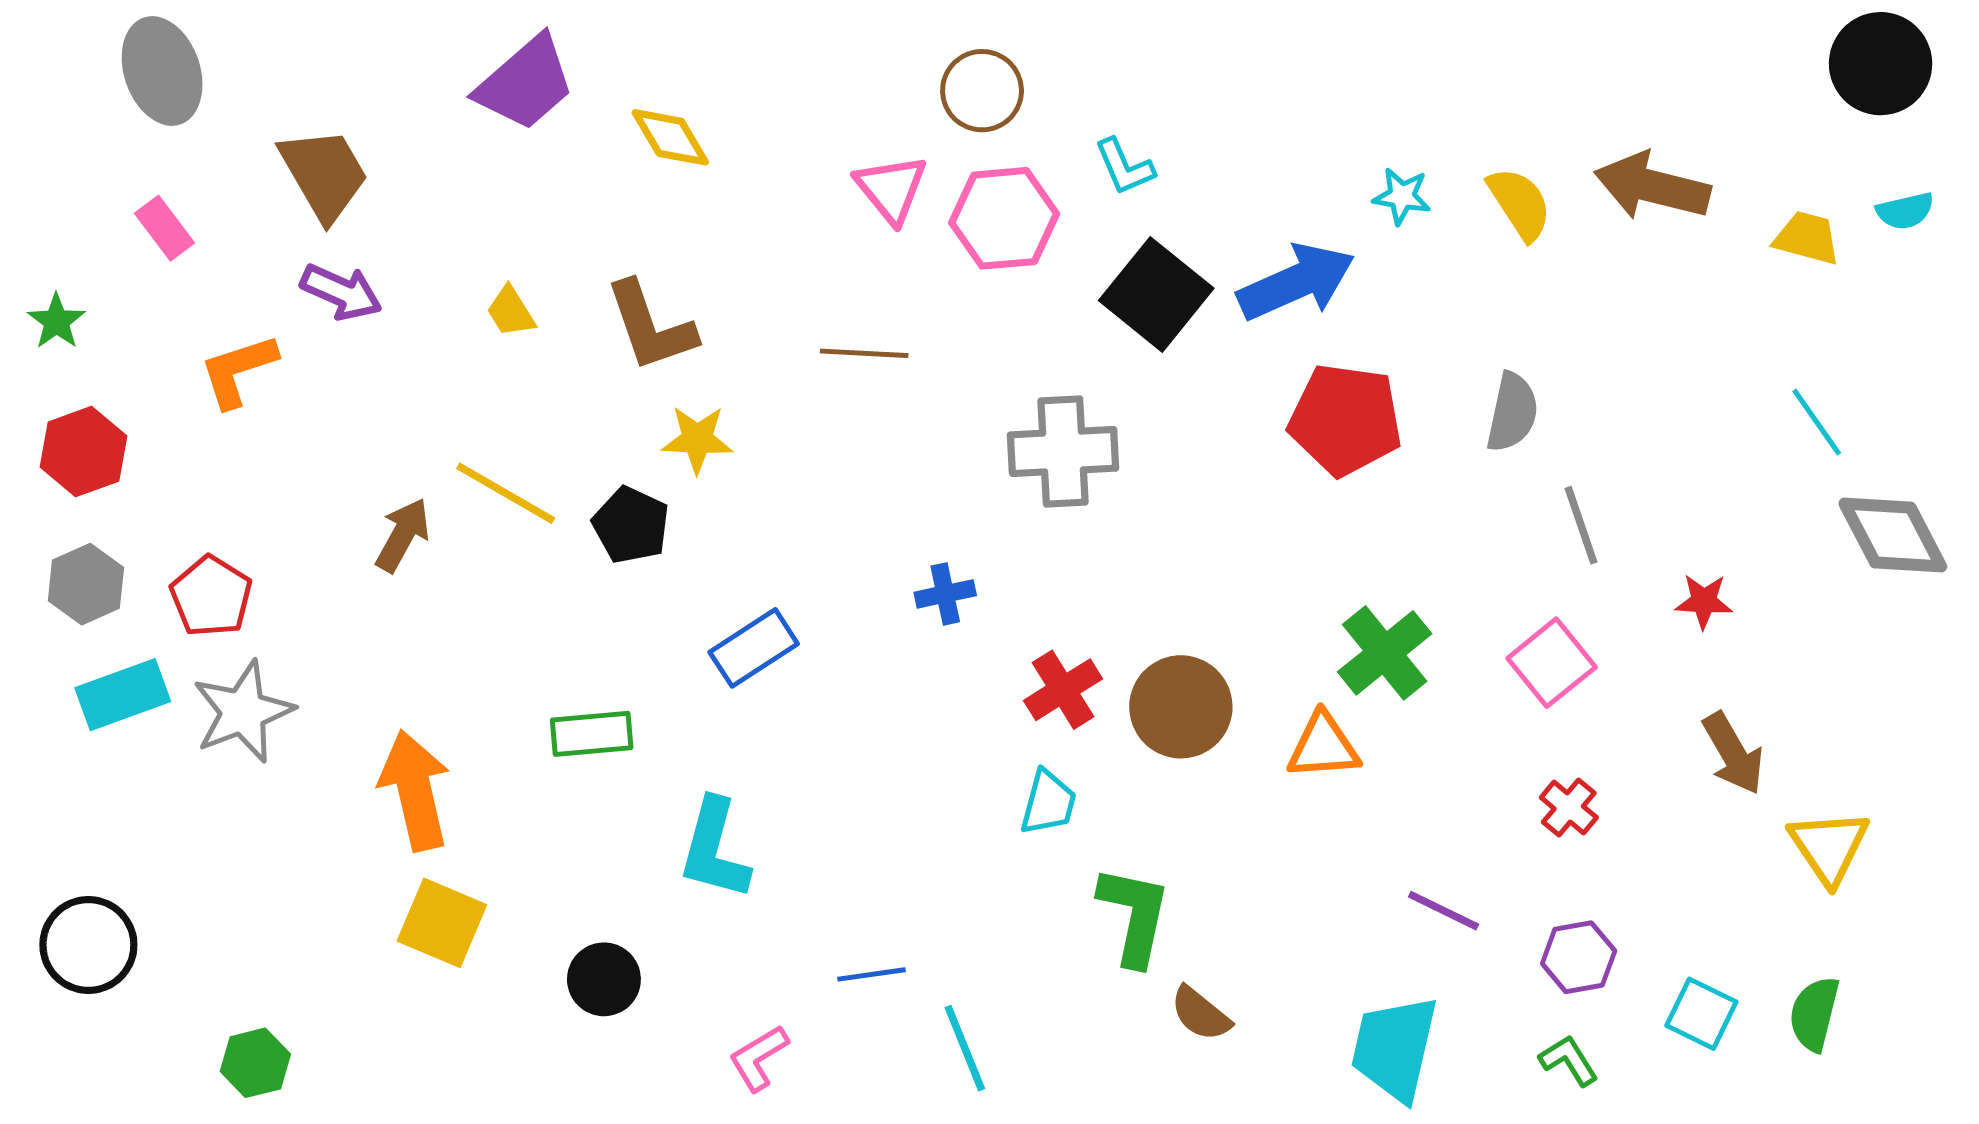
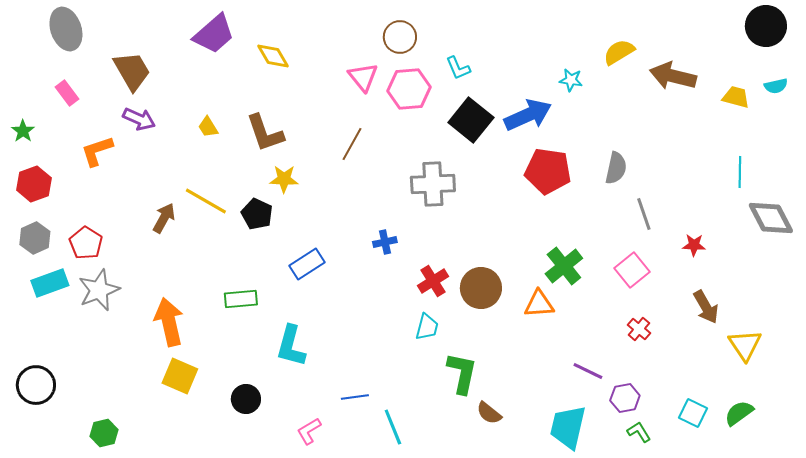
yellow semicircle: (1520, 204) -> (619, 52), moved, turned -88
brown line: (864, 353) -> (352, 144), turned -64
cyan line: (1817, 422) -> (740, 172), turned 36
purple hexagon: (1579, 957) -> (625, 398), moved
green semicircle: (1814, 1014) -> (739, 413), turned 40

